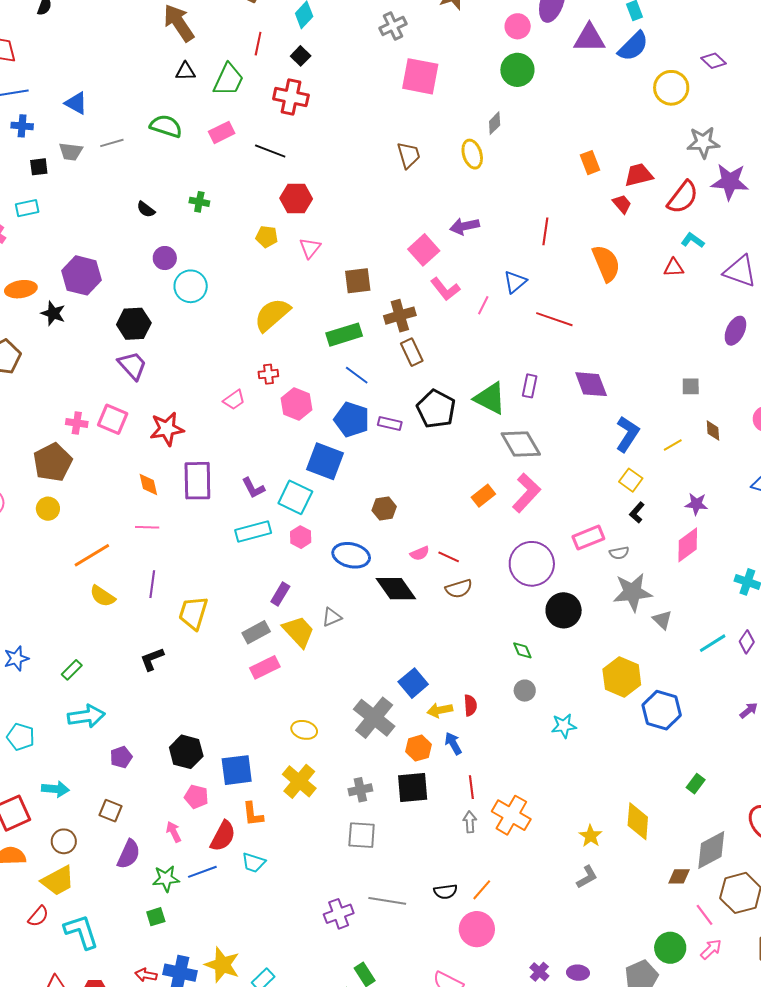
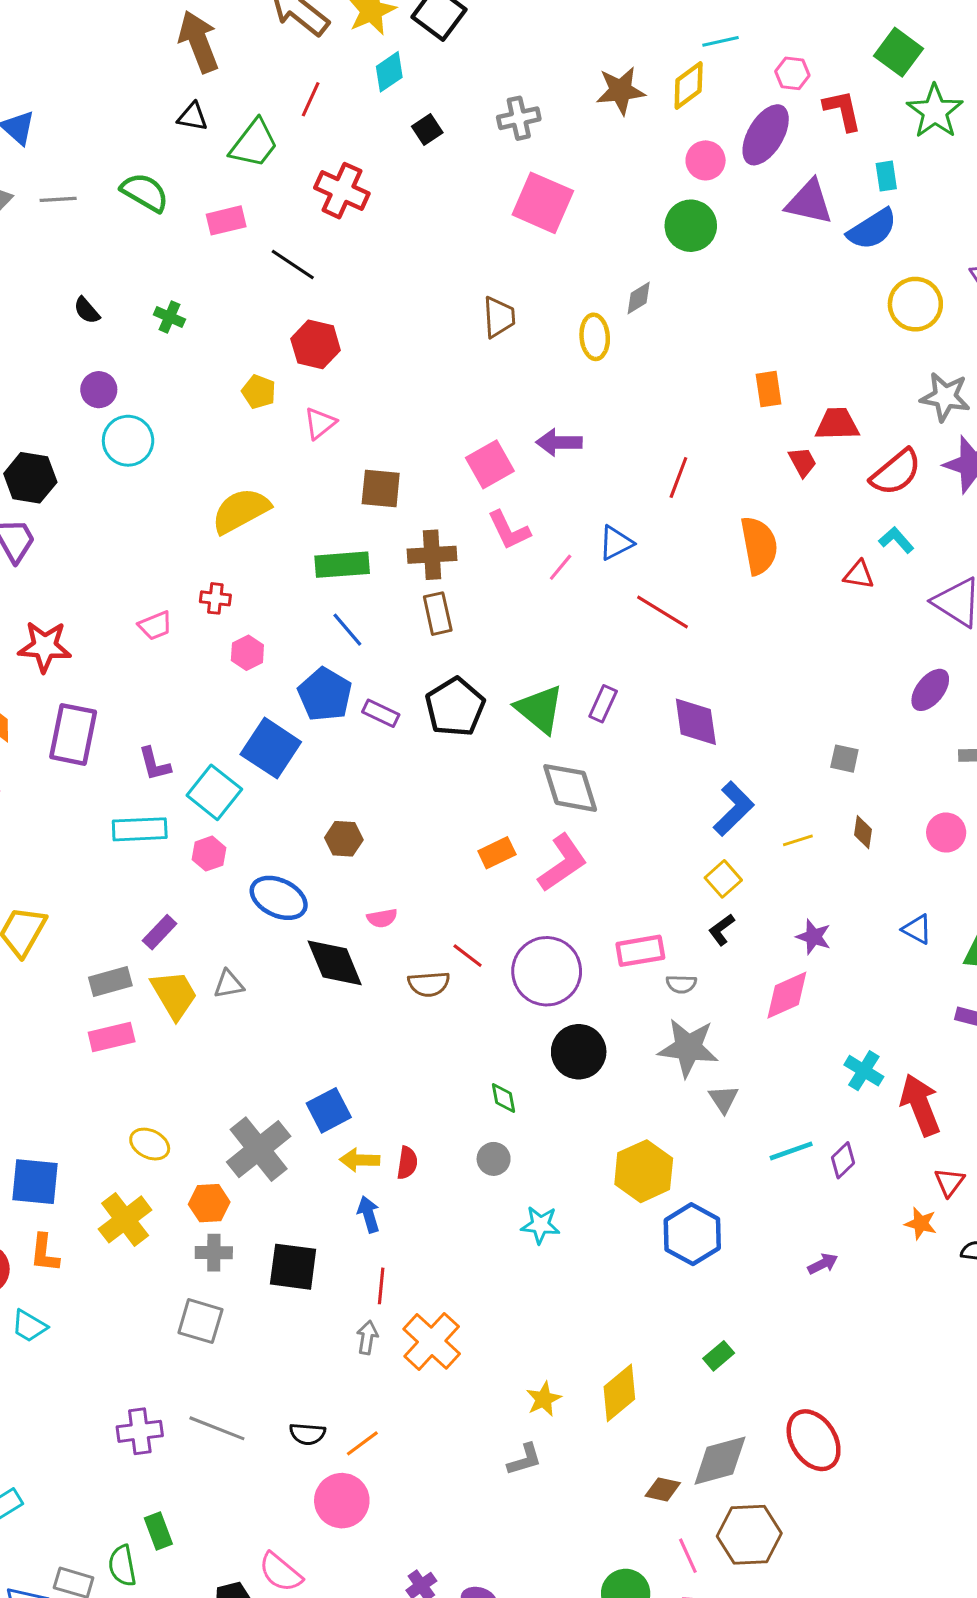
black square: (301, 56) -> (427, 130), moved
pink hexagon: (297, 404) -> (247, 653), size x0.7
red line: (449, 557) -> (468, 956), moved
orange hexagon: (418, 748) -> (209, 1203), moved
yellow diamond: (638, 821) -> (619, 1393), turned 33

